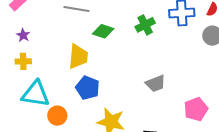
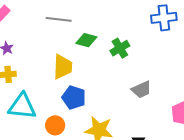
green cross: (145, 25) -> (120, 48), moved
orange circle: (57, 116) -> (55, 125), moved

